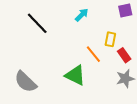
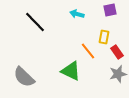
purple square: (125, 11) -> (110, 10), moved
cyan arrow: (82, 15) -> (77, 14), turned -120

